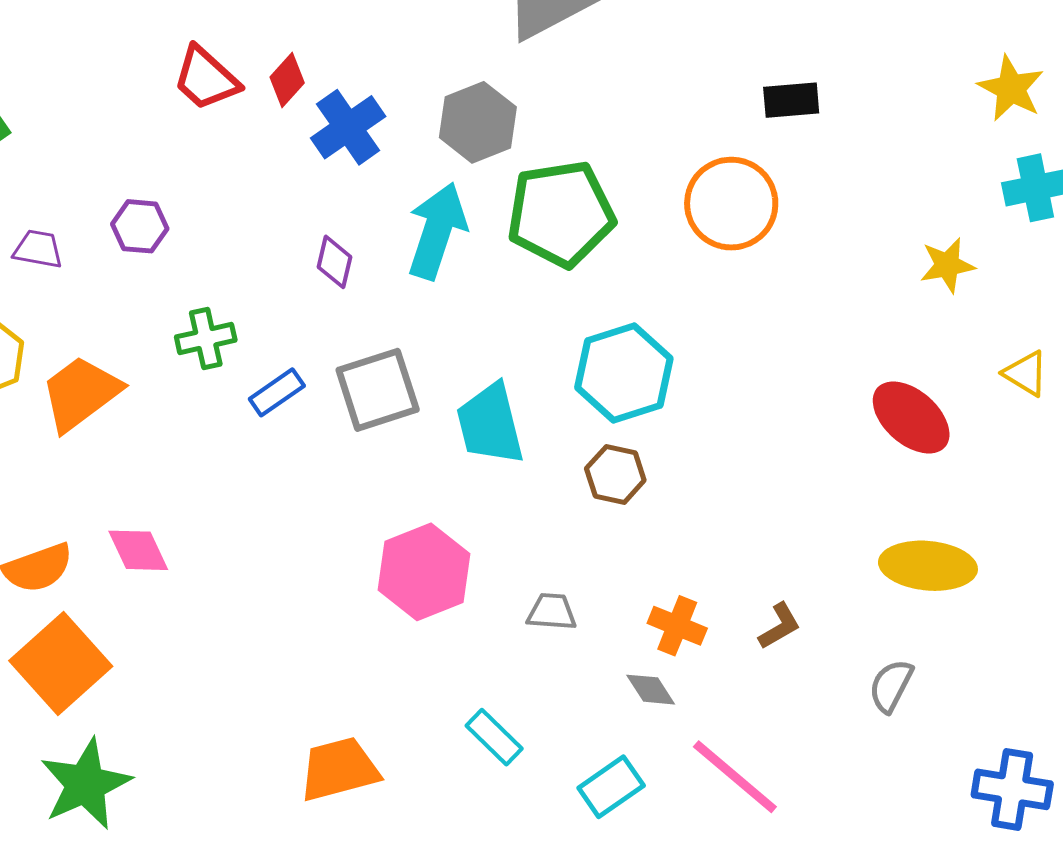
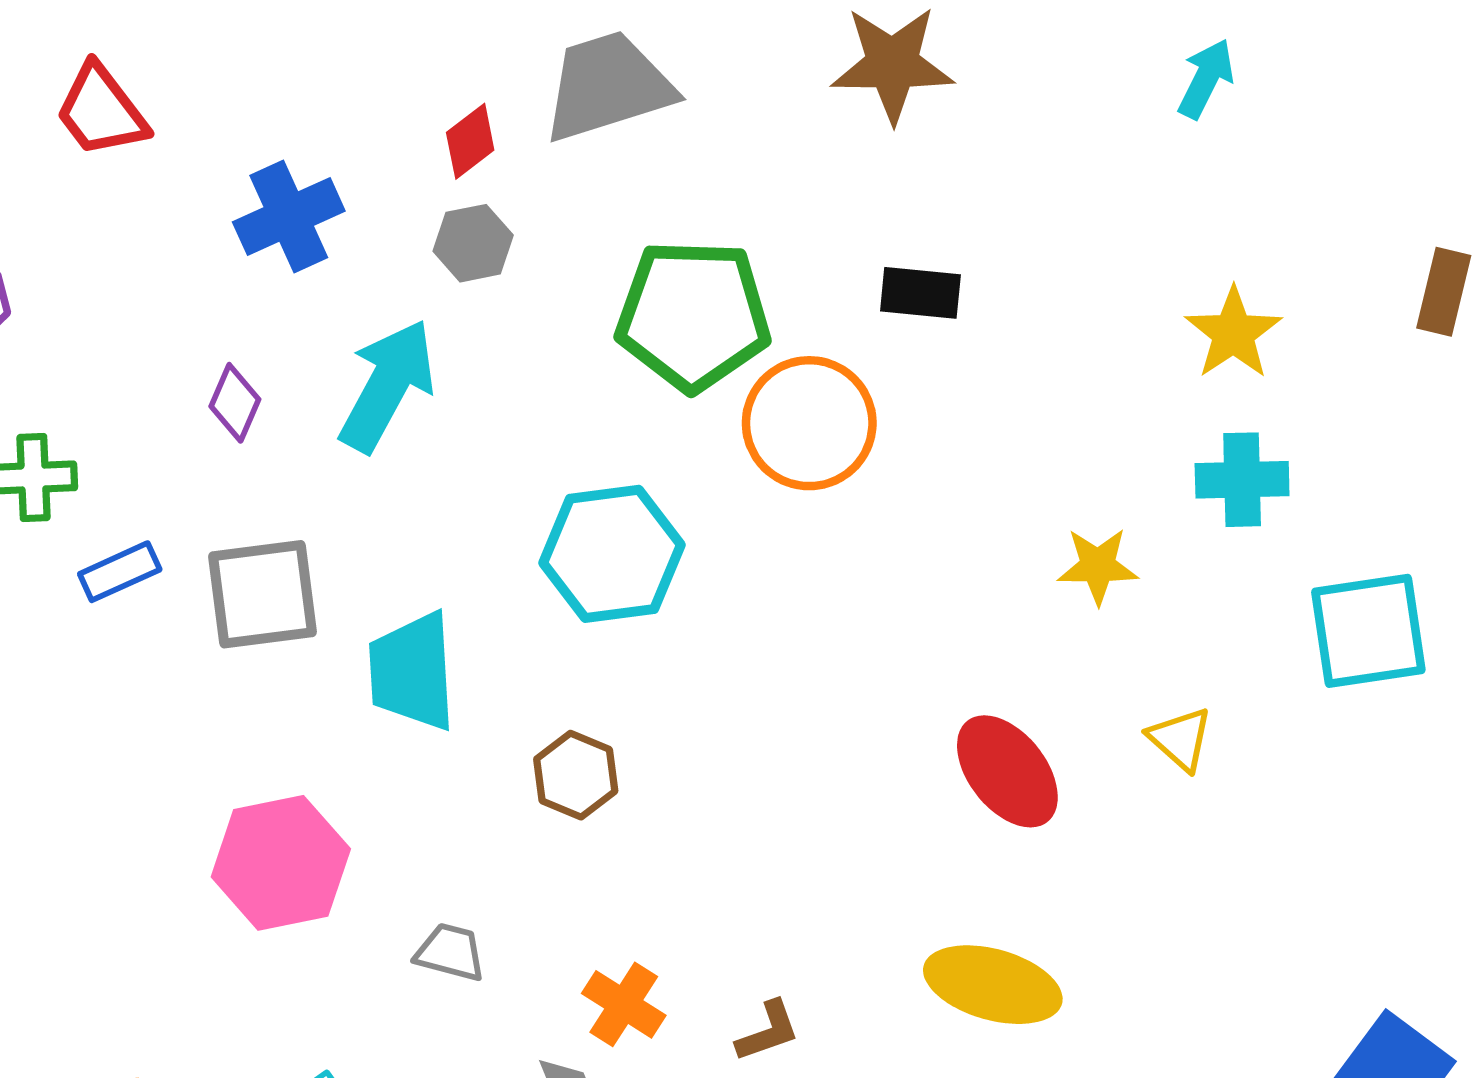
red diamond: (287, 80) -> (470, 141), moved
gray hexagon: (478, 122) -> (473, 243), size x0.7
green pentagon: (561, 214) -> (693, 315), moved
cyan hexagon: (624, 373) -> (612, 554), moved

